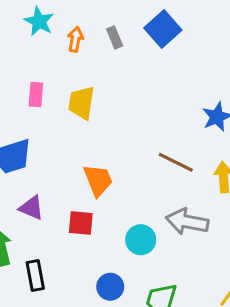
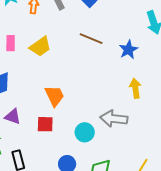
yellow trapezoid: (81, 103) -> (40, 47), turned -130
brown line: (176, 162) -> (91, 39), moved

